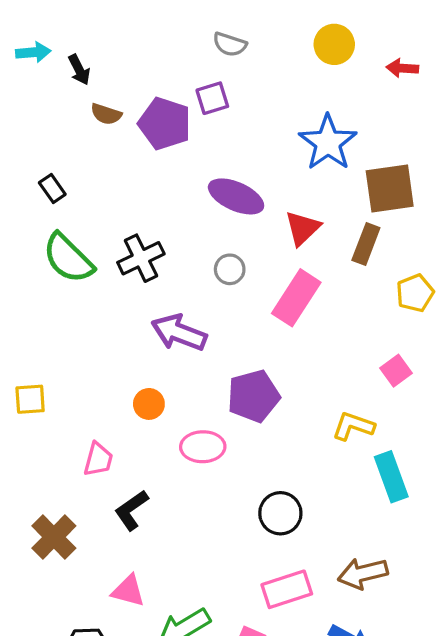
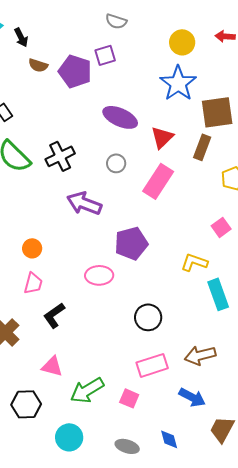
yellow circle: (334, 44) -> (182, 42), moved
orange circle: (149, 404) -> (32, 248), moved

